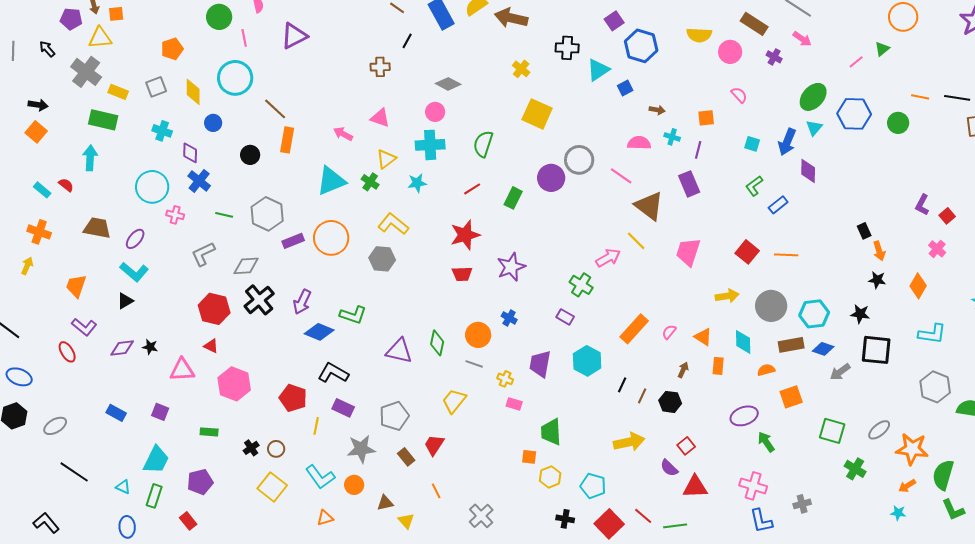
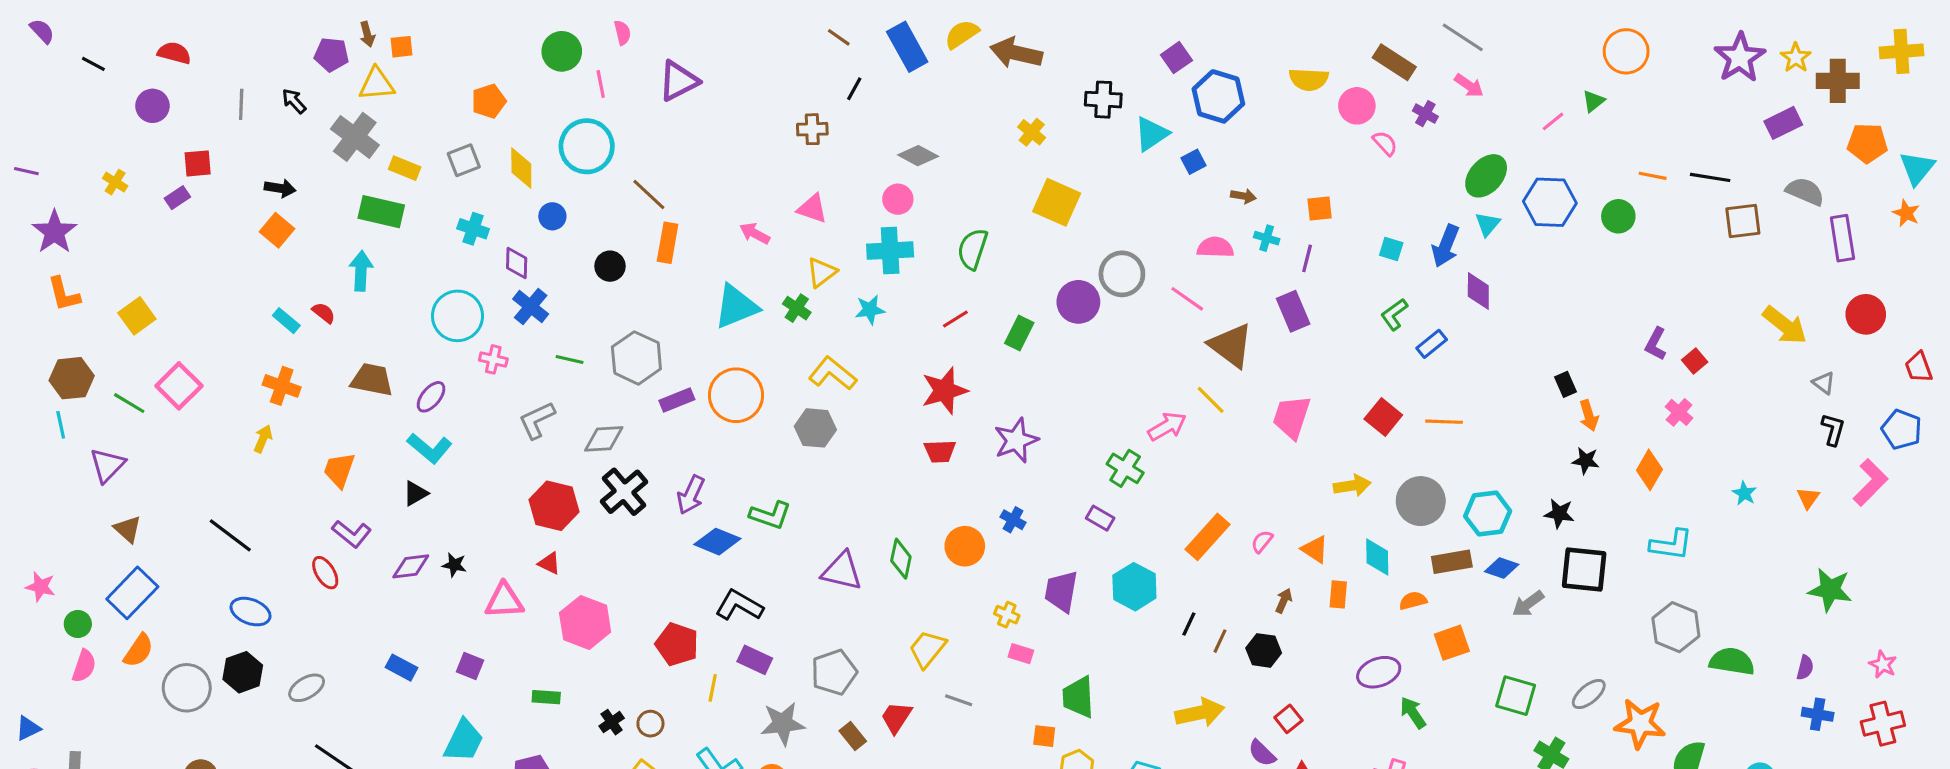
pink semicircle: (739, 95) -> (1385, 143), moved
gray line: (474, 364) -> (959, 700), moved

